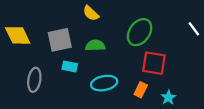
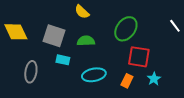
gray square: (60, 40) -> (54, 36), turned 30
cyan star: (168, 97) -> (154, 79), moved

